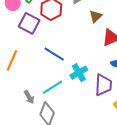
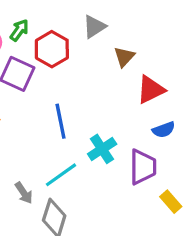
blue line: (54, 54) -> (61, 121), turned 50

